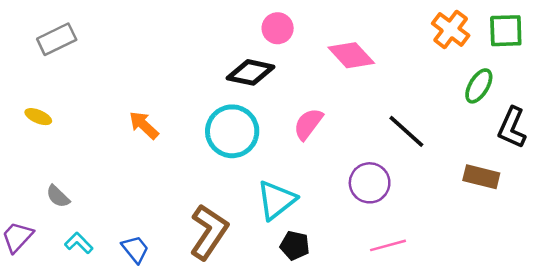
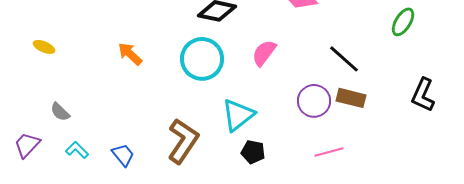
black L-shape: (512, 128) -> (423, 95), moved
brown rectangle: (481, 177) -> (351, 98), moved

